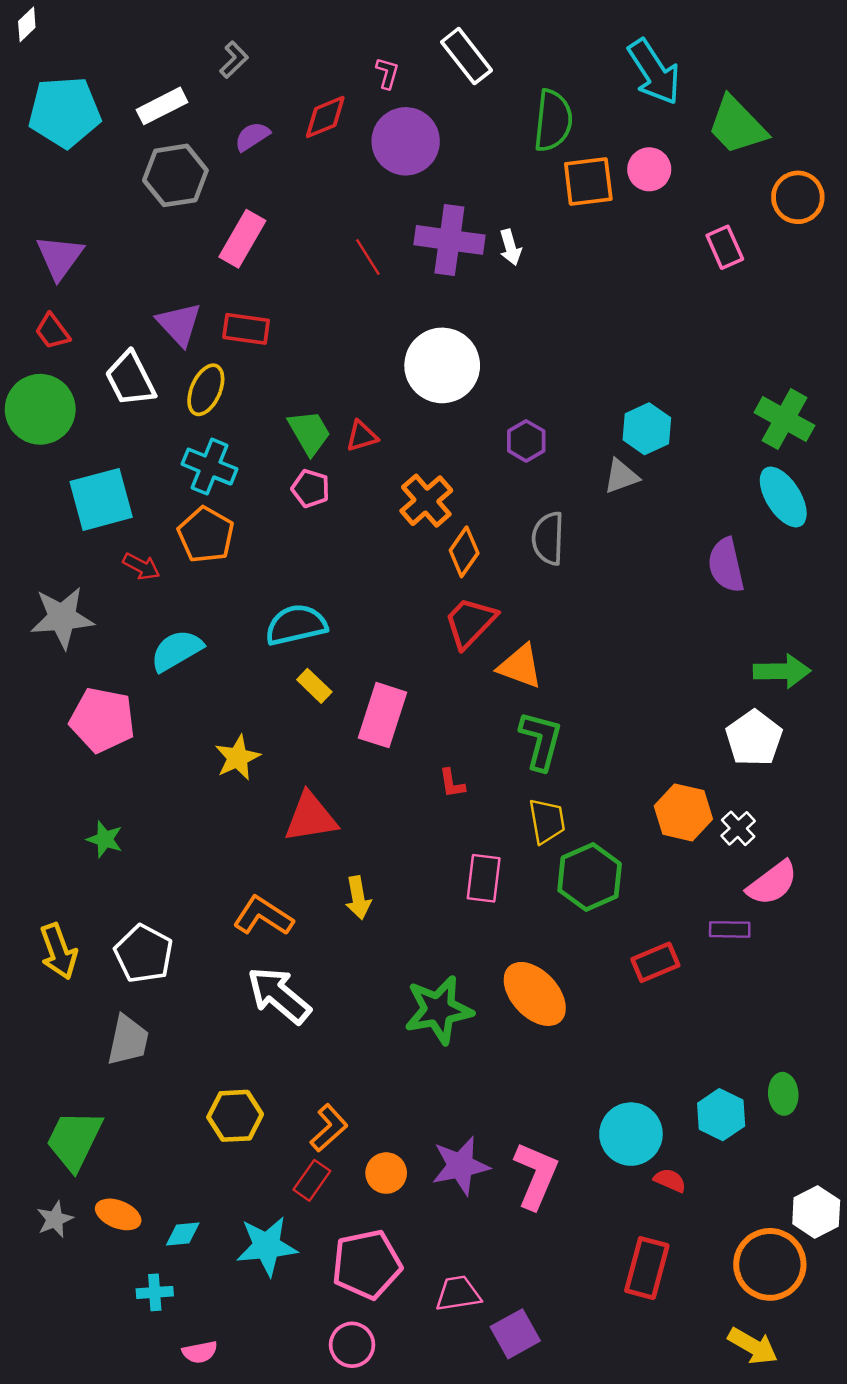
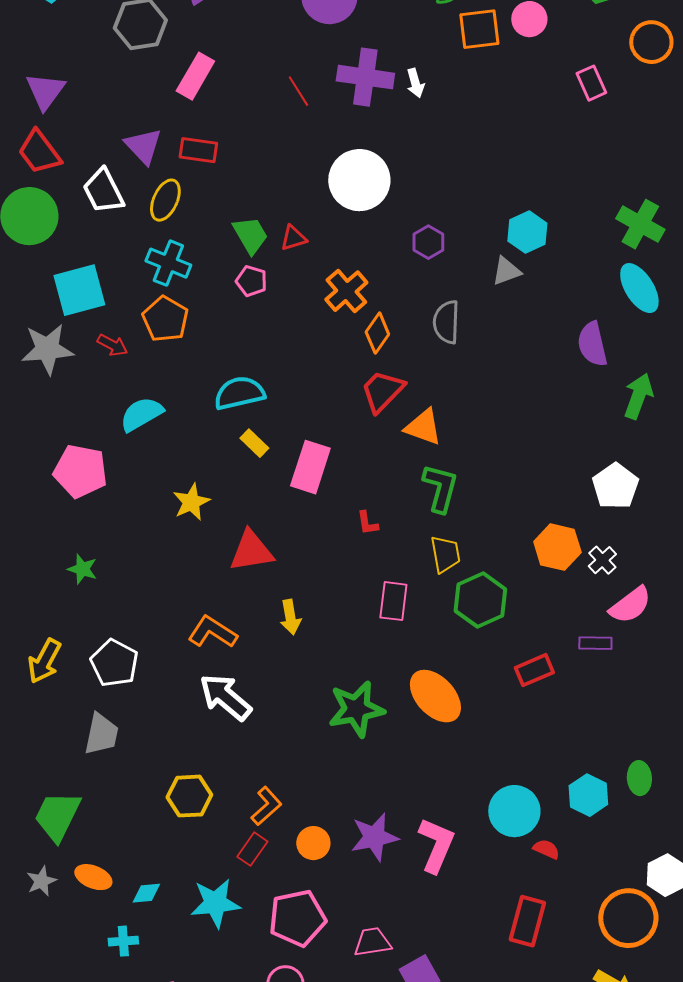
red trapezoid: (52, 331) -> (39, 152), size x1.5
gray star: (62, 618) -> (47, 349), moved
green arrow: (782, 671) -> (638, 396), moved, turned -69
yellow arrow: (58, 951) -> (44, 661), turned 48

